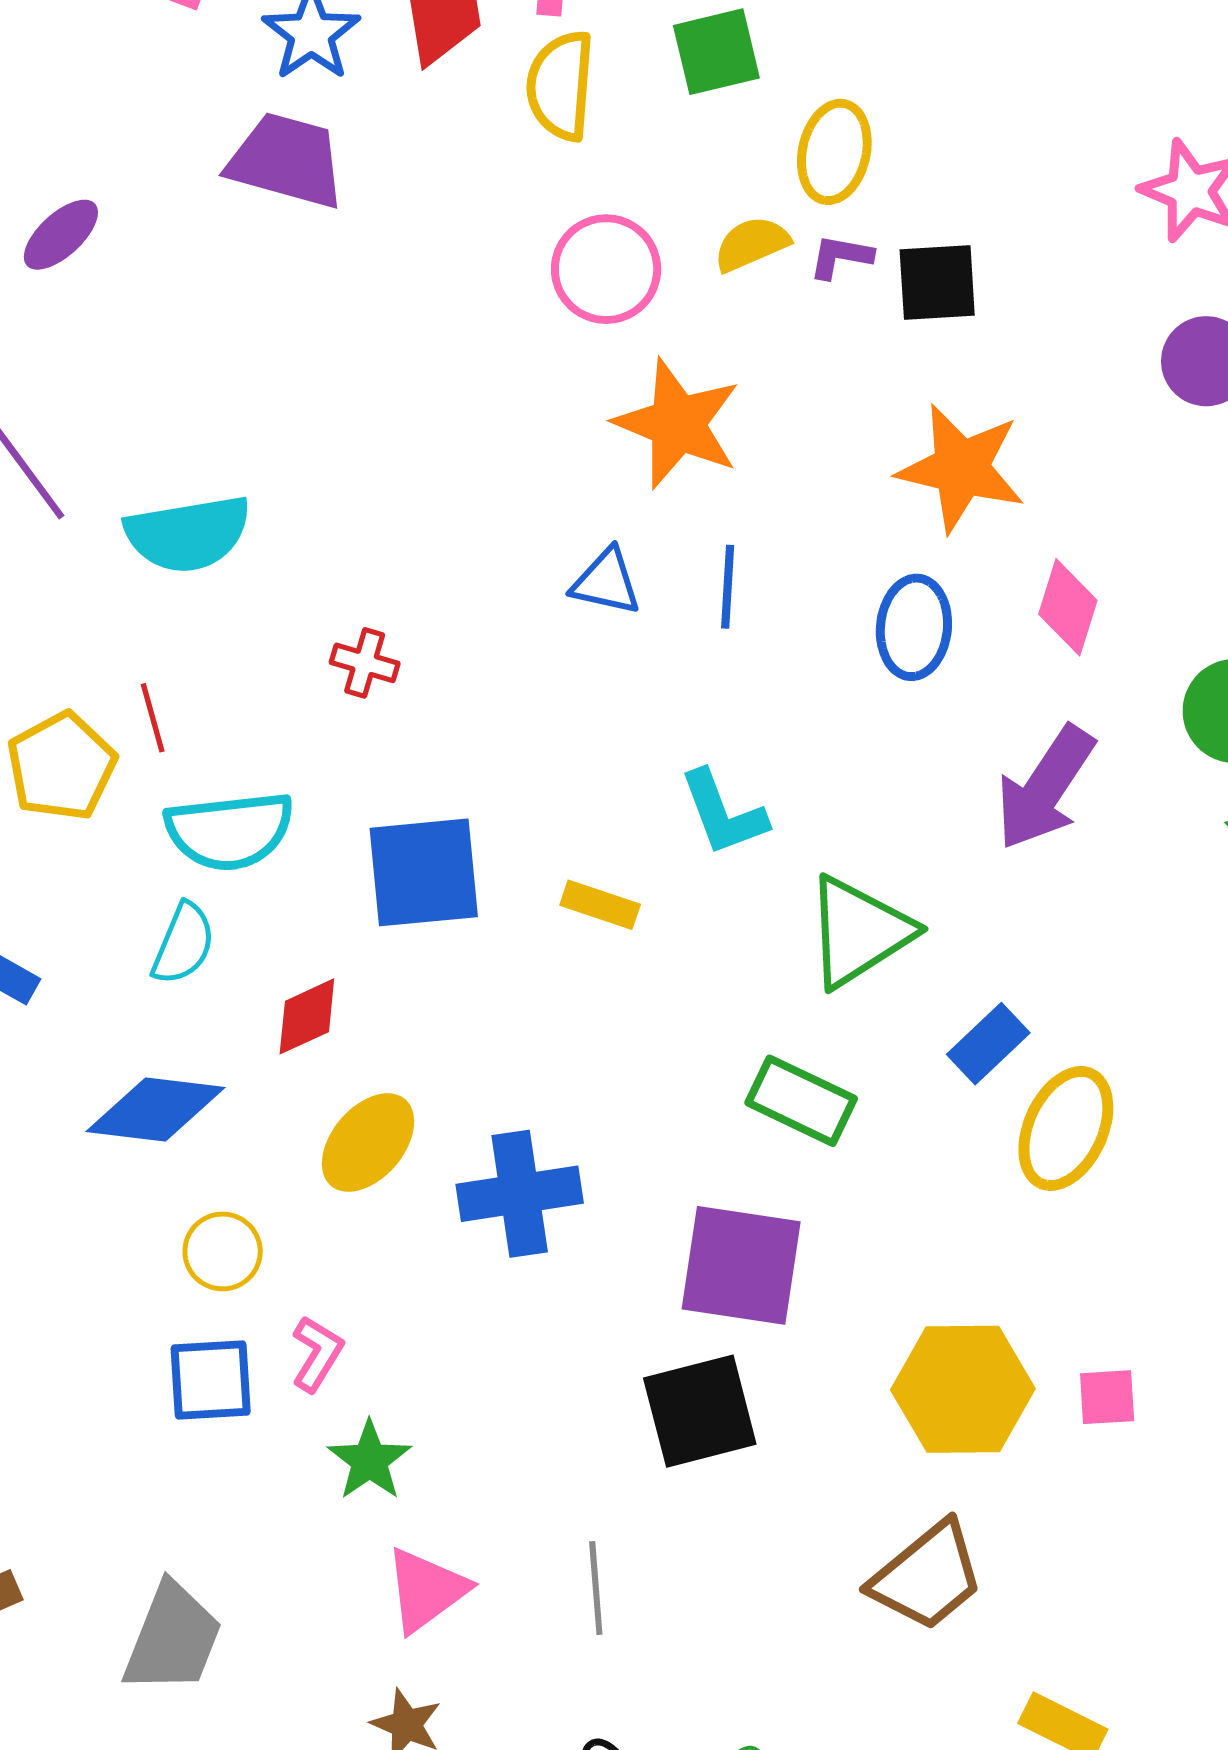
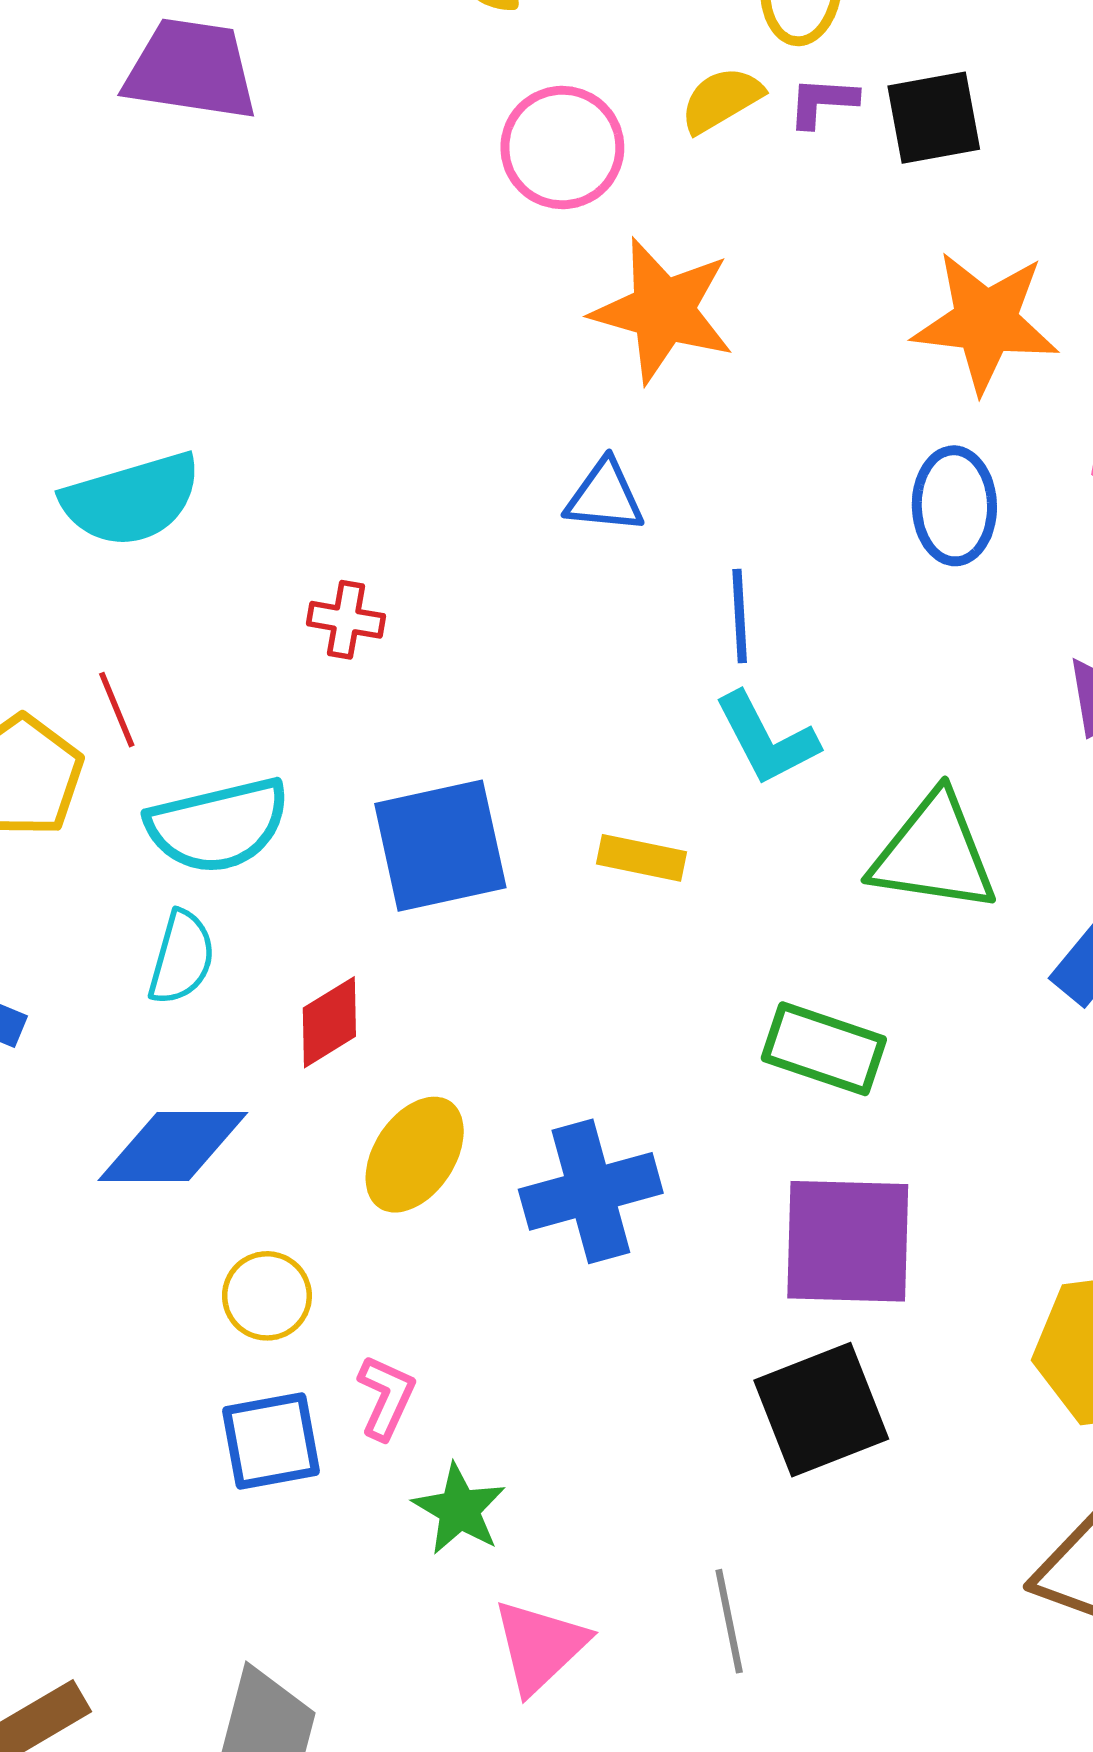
blue line: (728, 587) -> (740, 616), moved
green triangle: (859, 932) -> (934, 853), turned 48
green rectangle: (801, 1101) -> (824, 1049), moved

